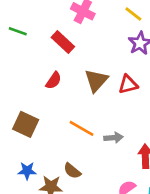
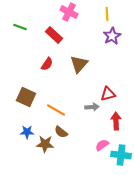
yellow line: (133, 14) -> (107, 14), turned 48
red triangle: (128, 84) -> (108, 94), moved
orange line: (82, 128) -> (56, 110), moved

